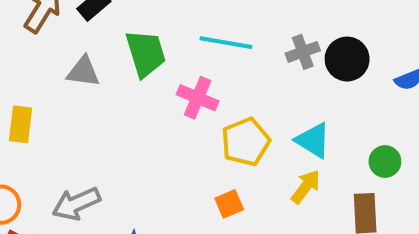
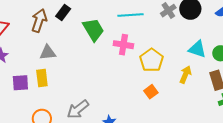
gray triangle: (83, 72) -> (48, 53), moved
cyan triangle: (313, 140) -> (197, 49), moved

